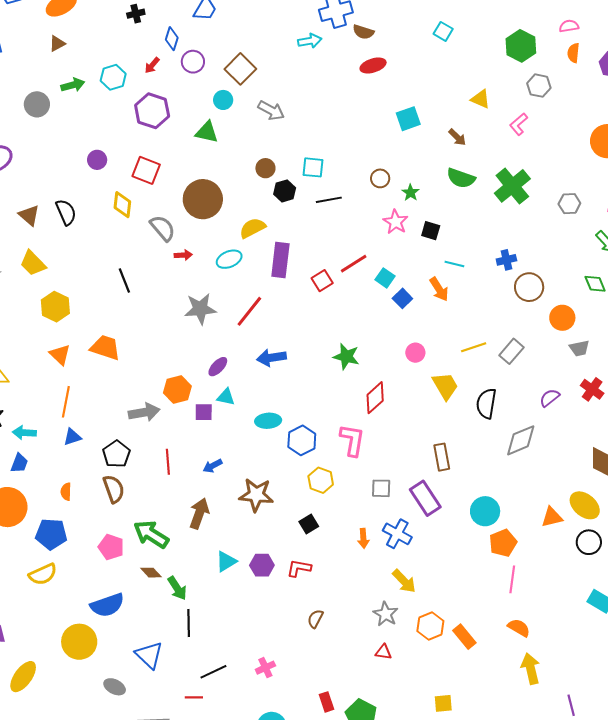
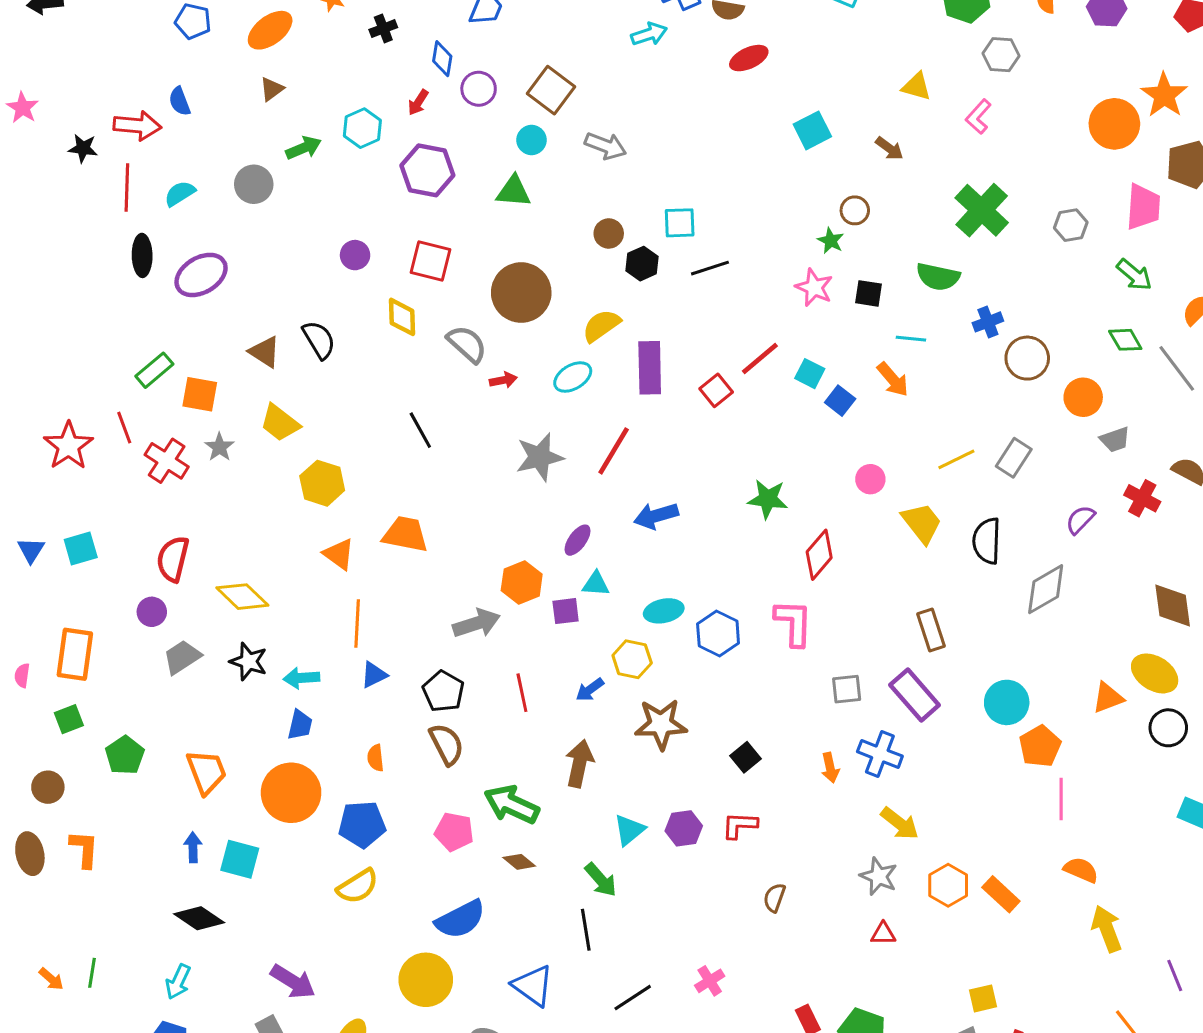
brown circle: (380, 178) -> (855, 210), moved
green semicircle: (461, 178) -> (938, 277), moved
yellow hexagon: (321, 480) -> (632, 659), moved
green arrow: (177, 588) -> (601, 880), moved

